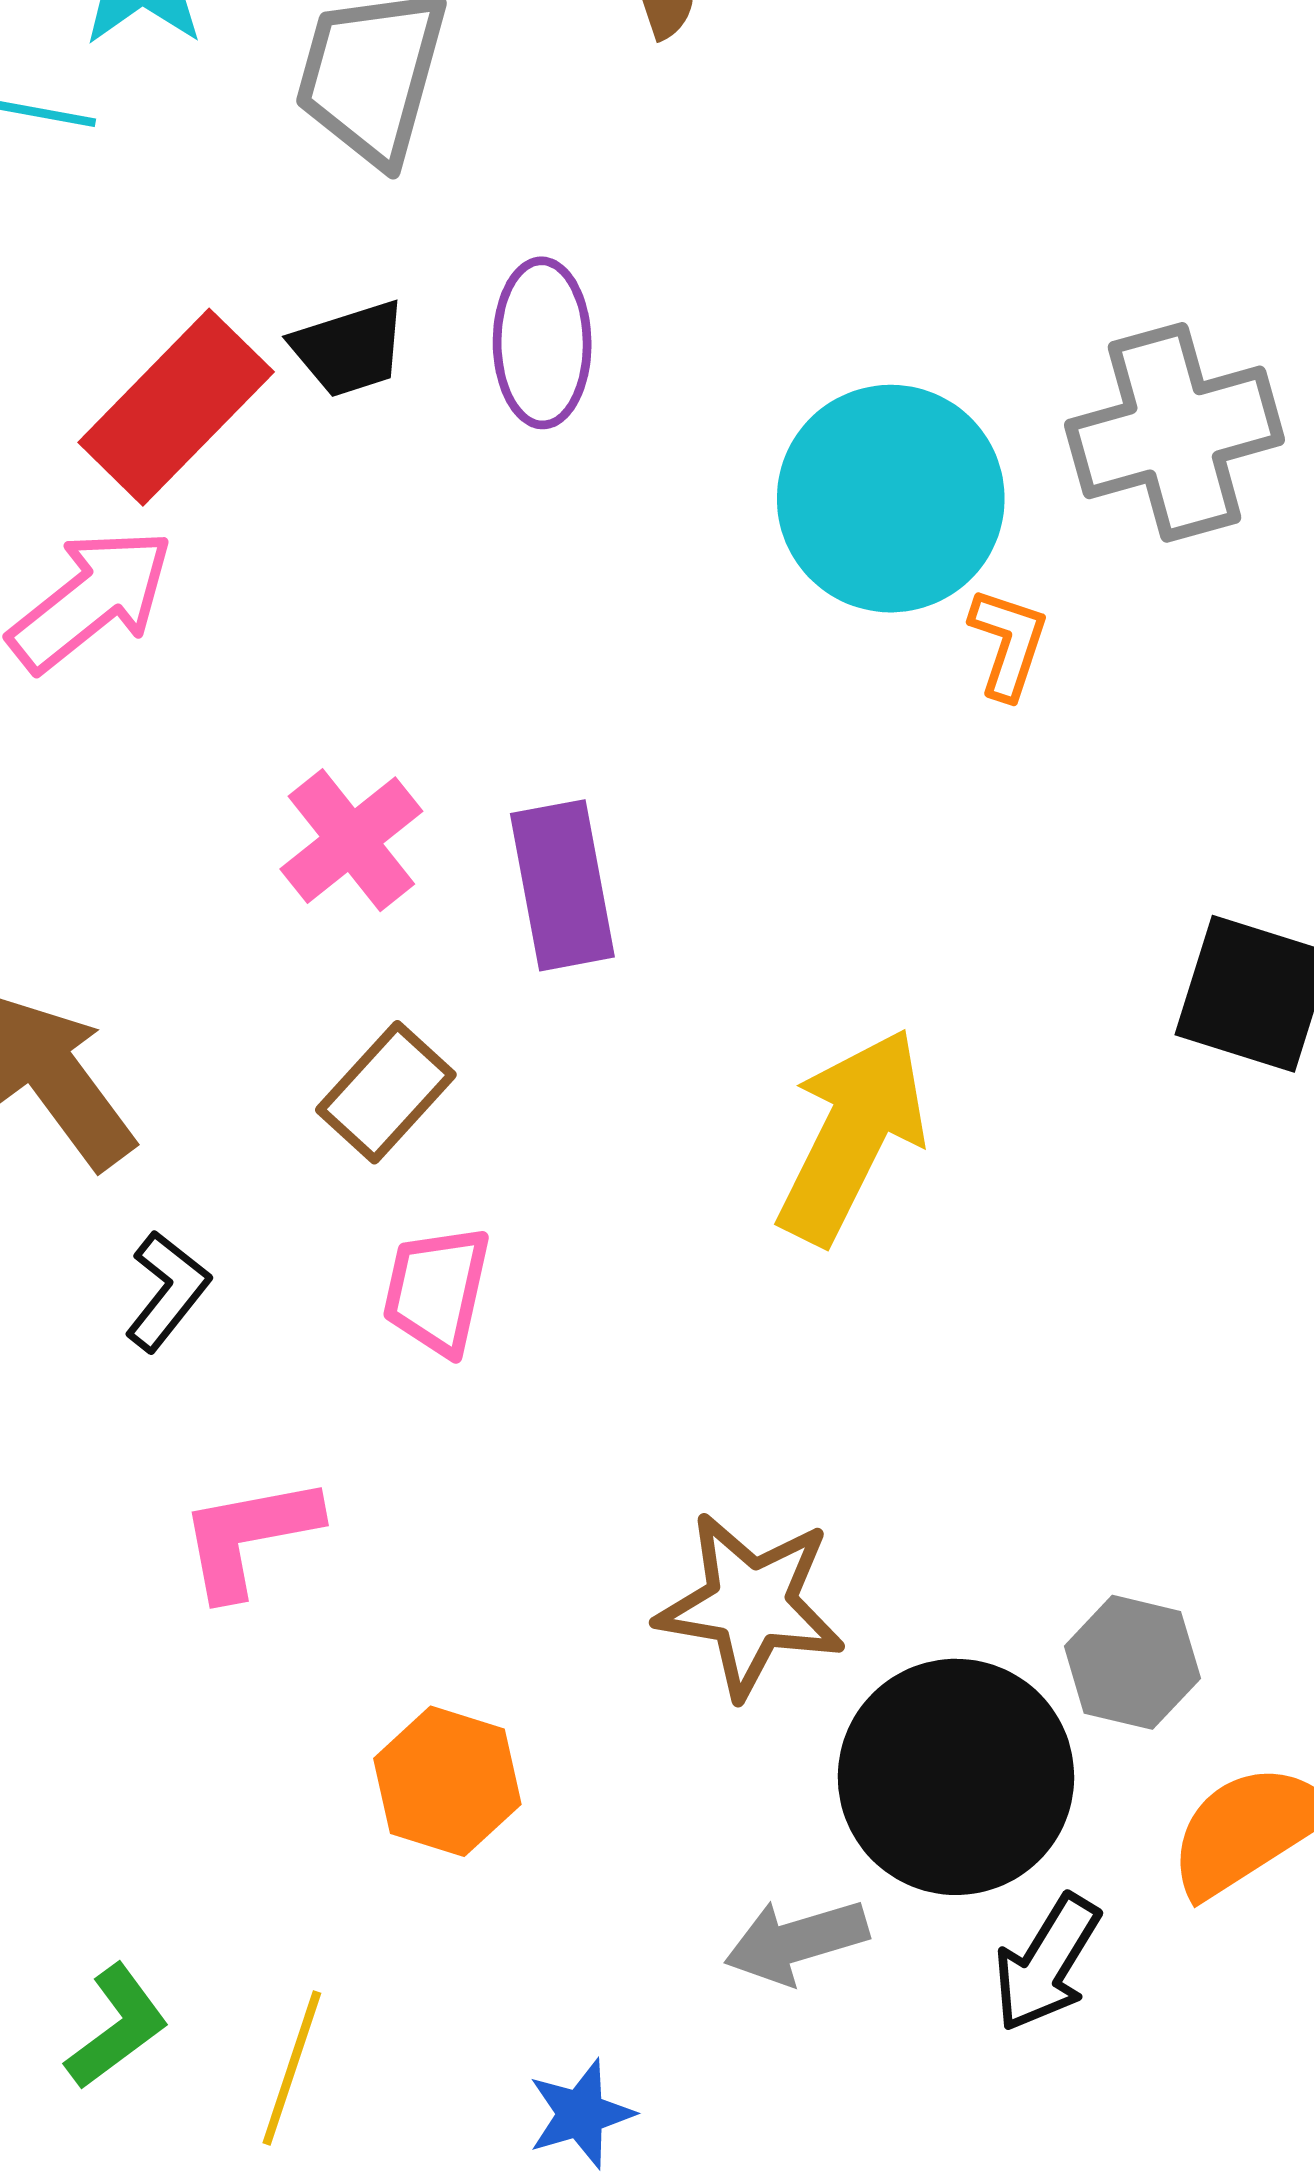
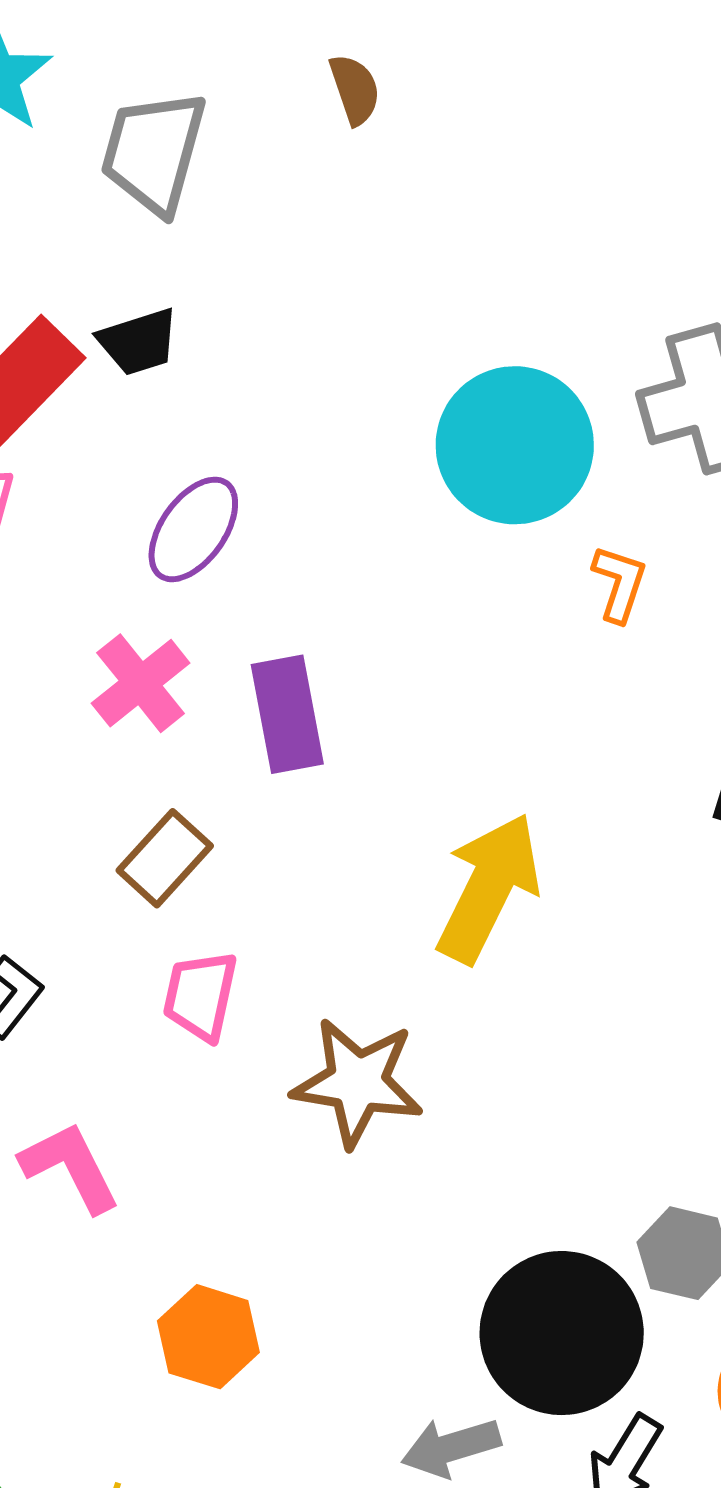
purple ellipse: (542, 343) -> (193, 529), moved, turned 36
orange L-shape: (1008, 643) -> (619, 583), moved
pink L-shape: (249, 1537) -> (70, 1167), turned 74
brown star: (751, 1605) -> (358, 1082), moved

